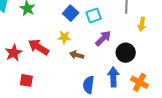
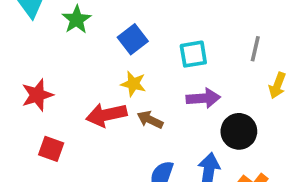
blue square: (71, 13) -> (133, 39), moved
purple arrow: (103, 38) -> (203, 98), turned 30
red arrow: (38, 47) -> (106, 115), moved, turned -55

